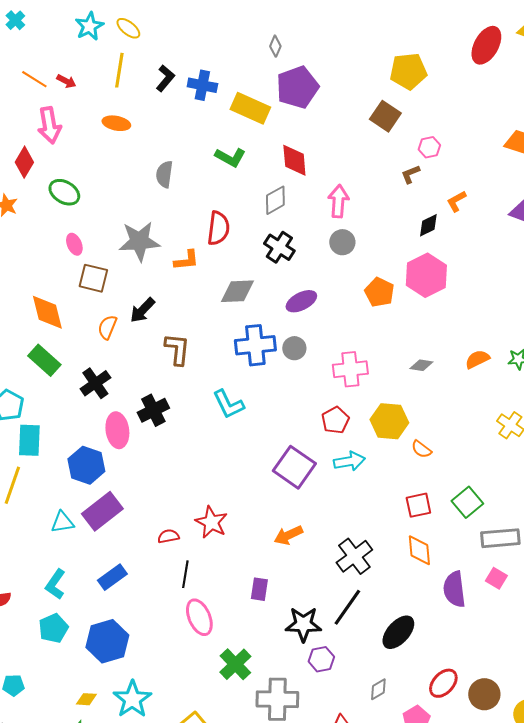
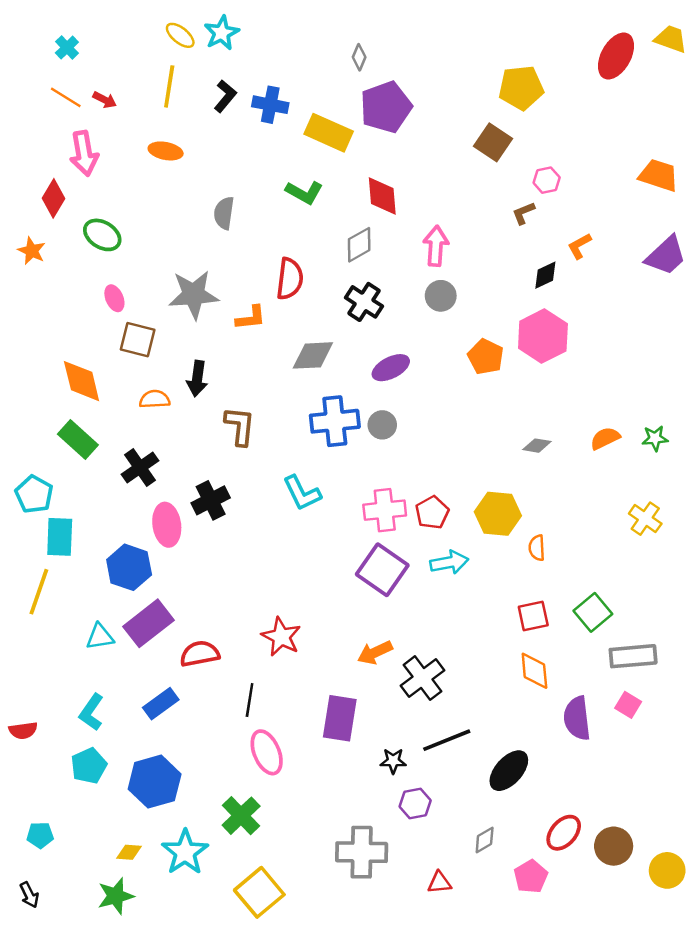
cyan cross: (15, 20) -> (67, 47), moved
cyan star: (89, 26) -> (222, 33), moved
black arrow: (142, 310) -> (197, 379), turned -36
orange semicircle: (107, 327) -> (155, 399), turned 65
pink cross: (350, 369) -> (385, 510), moved
orange semicircle: (421, 449) -> (537, 548), turned 50
red semicircle: (168, 536) -> (200, 654), moved, size x1.5
black cross: (354, 556) -> (422, 678), moved
purple rectangle: (259, 589) -> (340, 718), size x1.6
black line: (347, 607) -> (447, 740), turned 33
black star: (303, 624) -> (393, 761), size x0.6
green cross: (235, 664) -> (241, 816), moved

